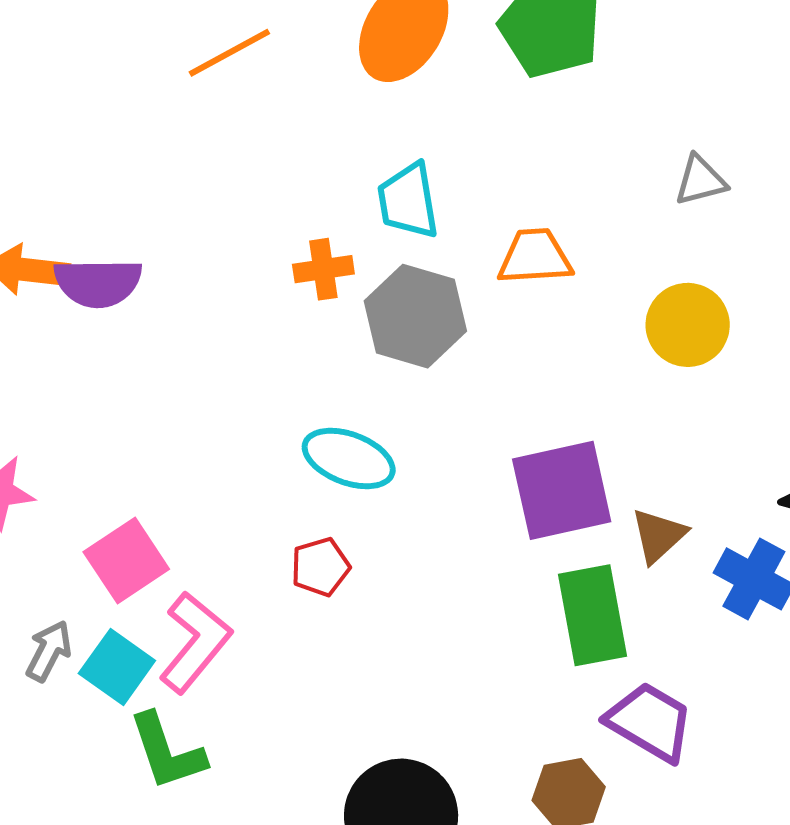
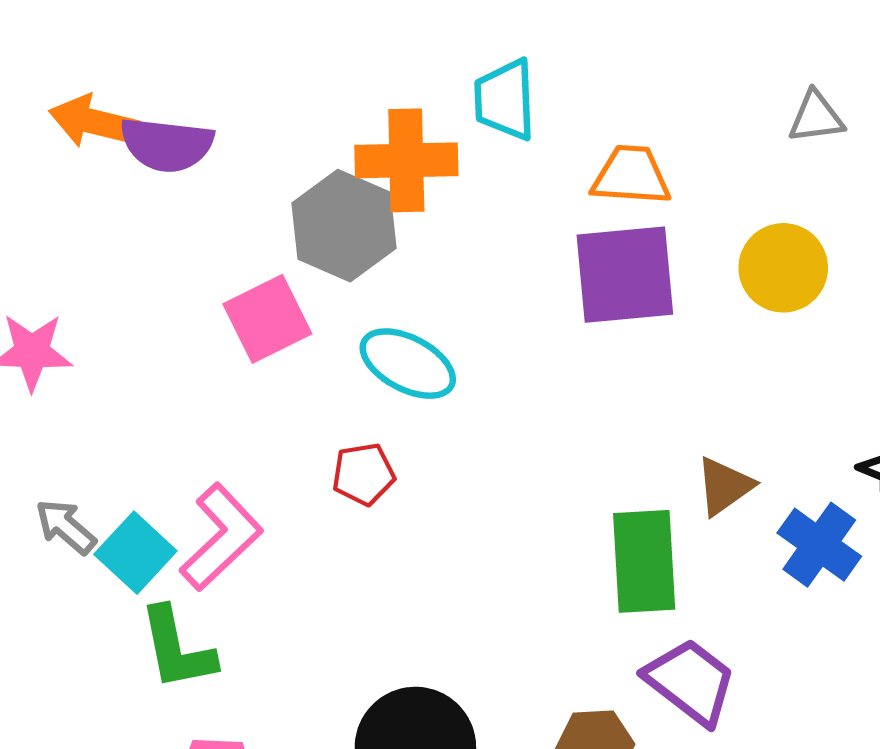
orange cross: (323, 269) -> (406, 160), size x1.6
gray hexagon: (415, 316) -> (344, 226), moved
purple square: (562, 490) -> (625, 275), moved
pink square: (126, 560) -> (267, 319), moved
gray arrow: (49, 651) -> (66, 527), turned -84

